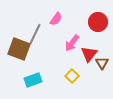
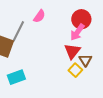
pink arrow: (72, 43) -> (77, 32), moved
yellow square: (72, 76) -> (75, 70), moved

